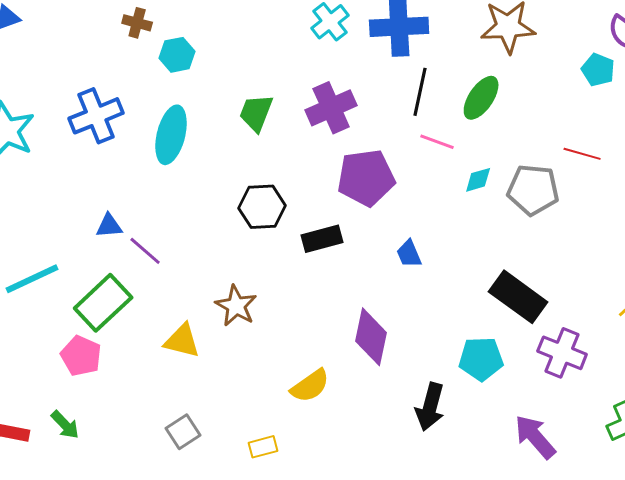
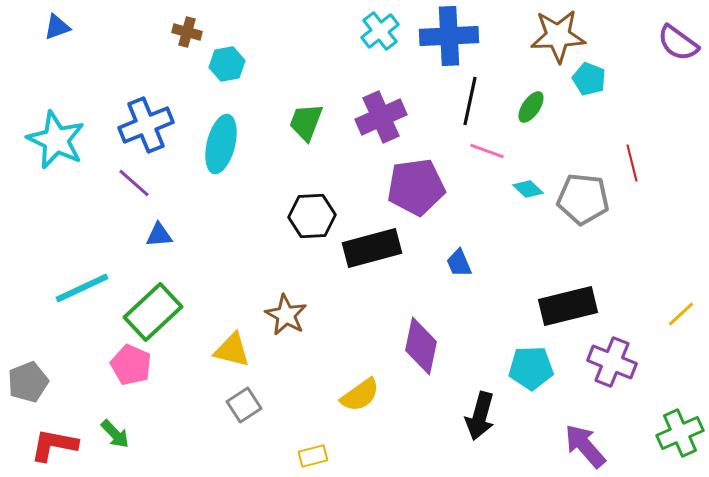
cyan pentagon: (598, 70) -> (589, 79), moved
green ellipse: (481, 98) -> (531, 107), size x0.7
red line: (582, 154) -> (632, 163), turned 60
cyan diamond: (478, 180) -> (528, 189), turned 60
black rectangle: (322, 239) -> (372, 248), size x1.4
purple line: (145, 251) -> (134, 183), moved
black rectangle: (518, 297) -> (568, 306), turned -50
gray square: (183, 432) -> (244, 405), moved

